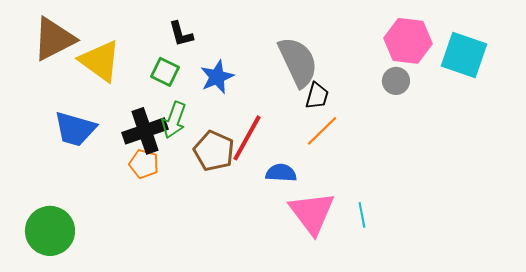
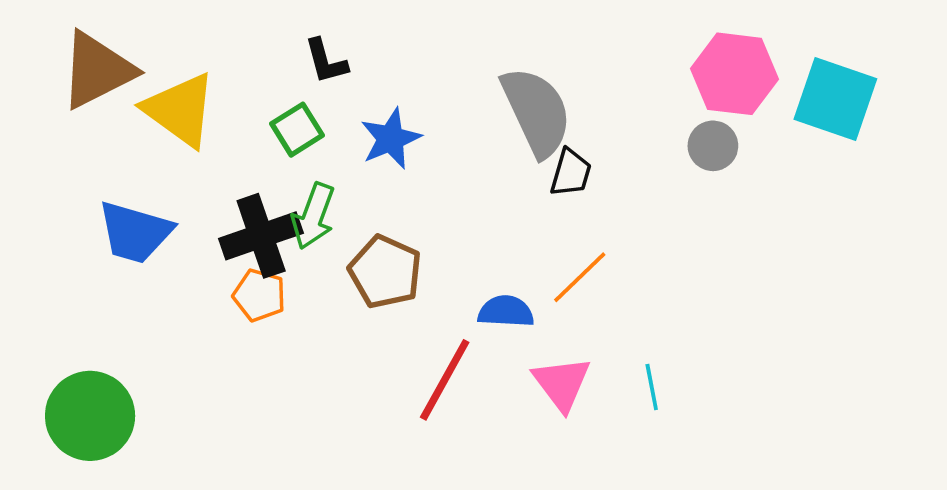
green square: (165, 72) -> (297, 130), turned 32
orange line: (322, 131) -> (580, 277), moved
red line: (247, 138) -> (445, 380), moved
pink triangle: (312, 213) -> (562, 383), size x0.7

